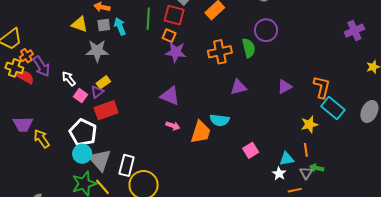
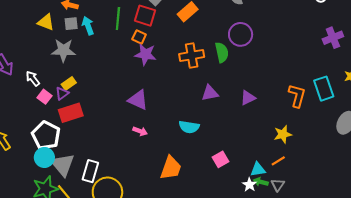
purple triangle: (285, 87) -> (248, 98), moved
cyan rectangle: (333, 108) -> (324, 89), moved, turned 30
orange trapezoid: (201, 132) -> (171, 168), moved
orange line: (306, 150) -> (278, 161), turned 64
green arrow: (317, 168) -> (261, 182), moved

